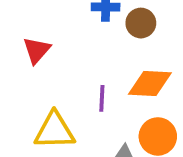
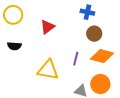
brown circle: (141, 23) -> (94, 34), moved

